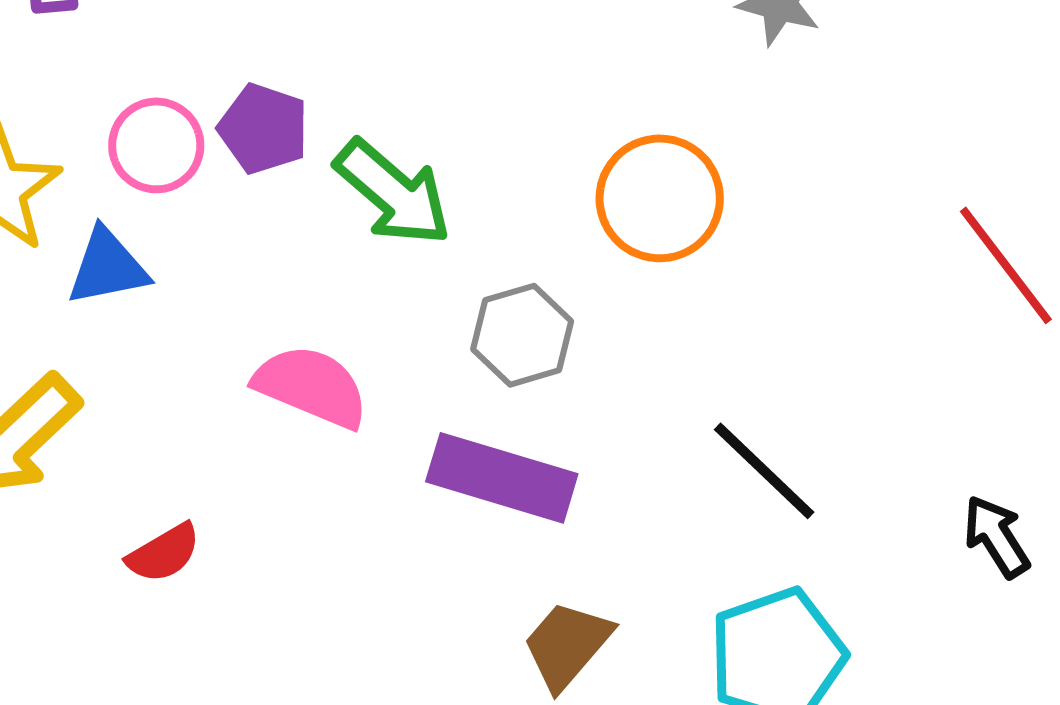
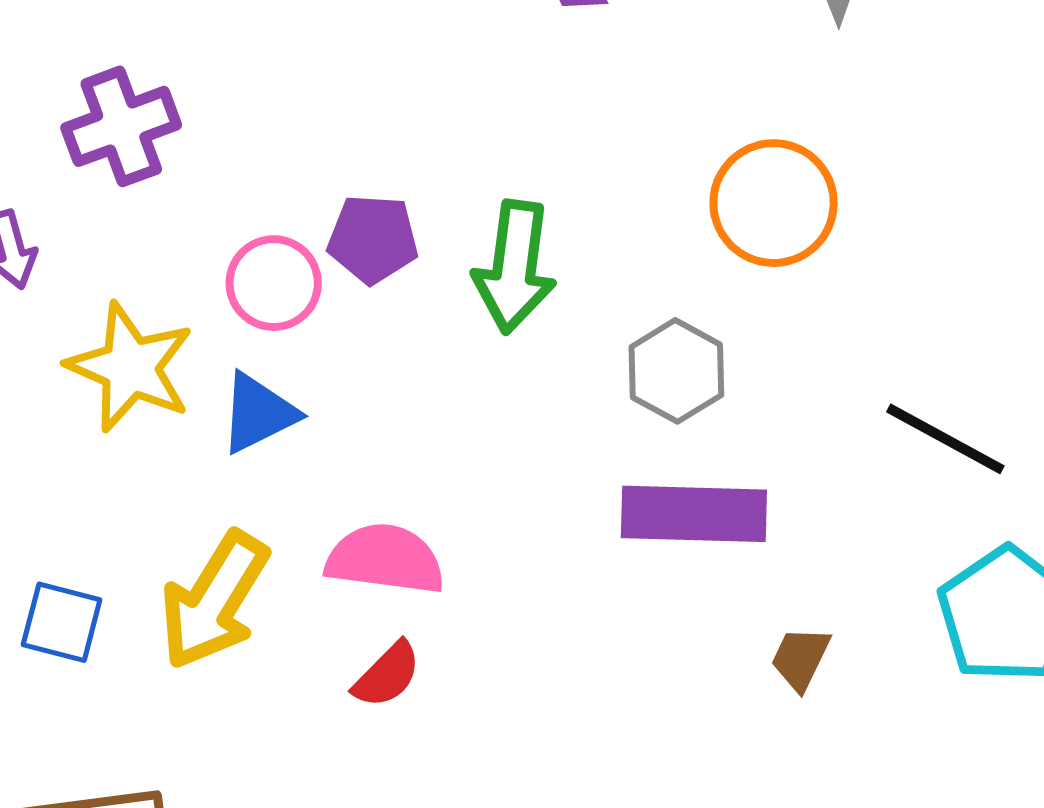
green arrow: (393, 193) -> (515, 267), turned 72
pink semicircle: (311, 386) -> (385, 559), moved
brown trapezoid: (567, 645) -> (800, 658), size x0.7

